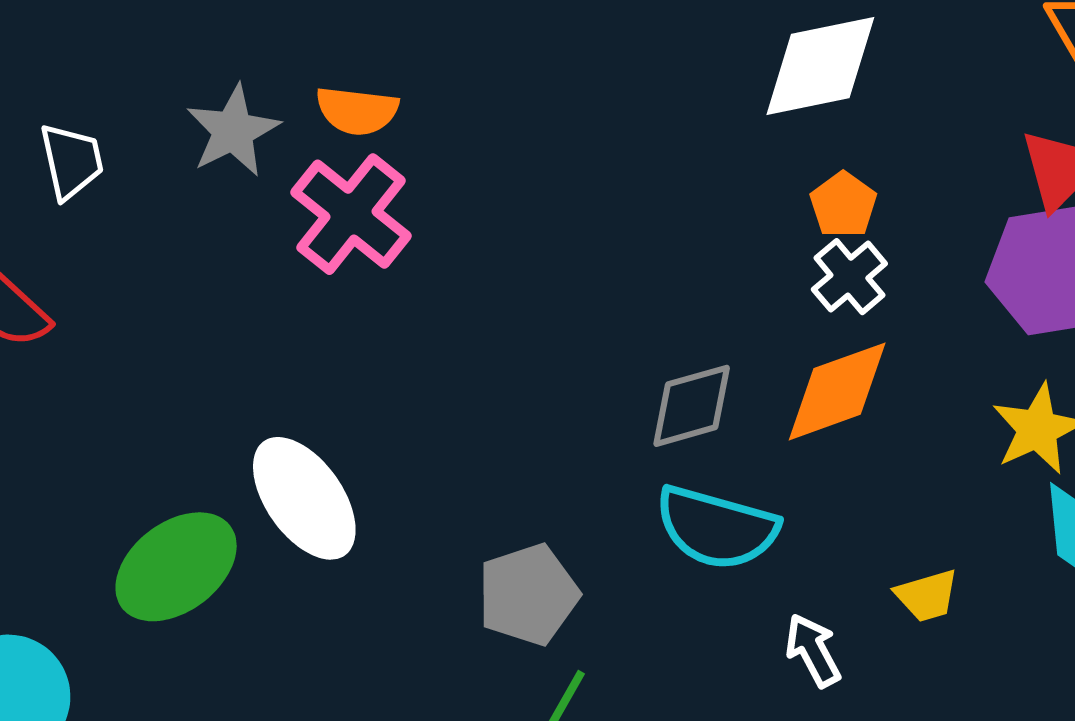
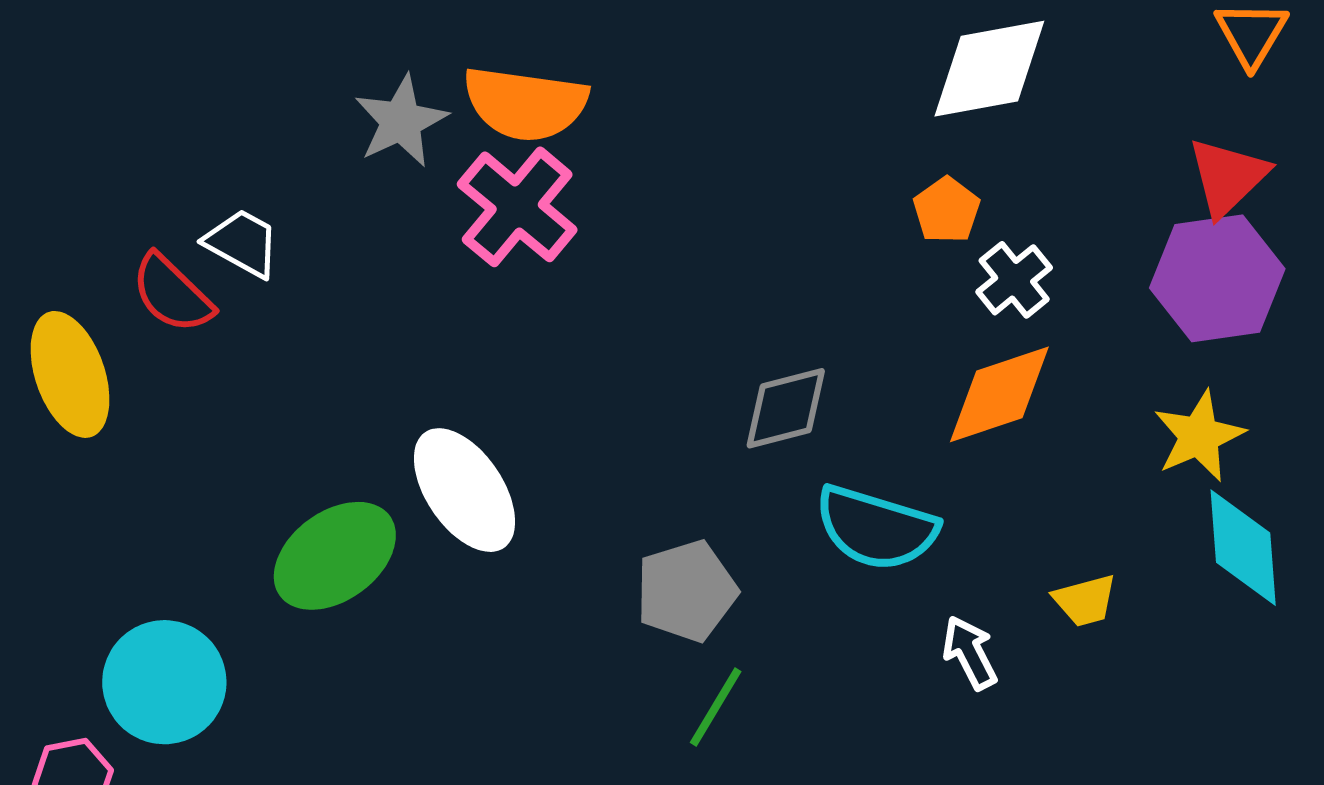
orange semicircle: (357, 111) -> (525, 104), size x1.5
white trapezoid: (72, 161) -> (242, 243), moved, turned -50
orange pentagon: (843, 205) -> (947, 210), moved
gray diamond: (692, 406) -> (786, 408), moved

